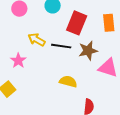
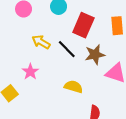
black line: (61, 46) -> (67, 49), turned 36
pink star: (18, 61) -> (30, 72), moved

